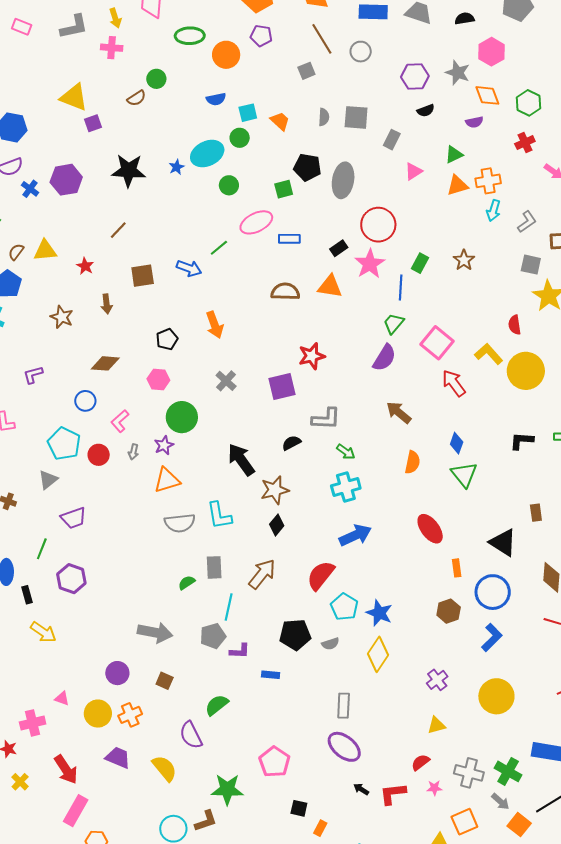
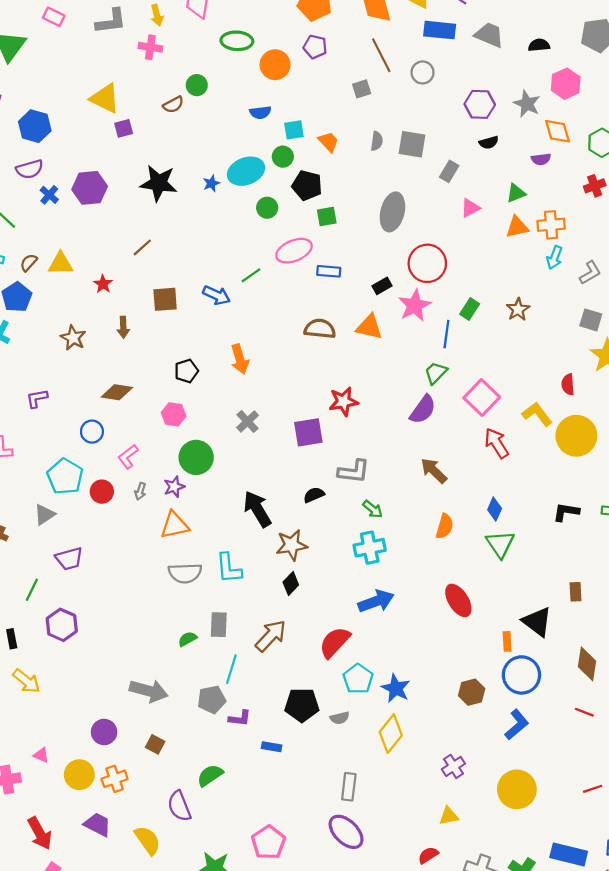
black pentagon: (307, 167) -> (307, 185), moved
orange rectangle: (457, 568) -> (507, 641), moved

